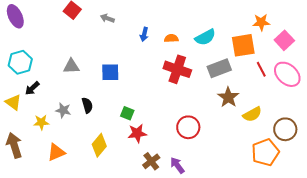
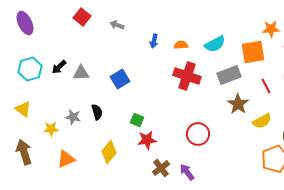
red line: (261, 69) -> (266, 86), moved
blue square: (110, 72) -> (120, 79), turned -30
black arrow: (32, 88) -> (59, 67), moved

